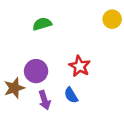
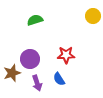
red star: (80, 66) -> (66, 55), turned -30

